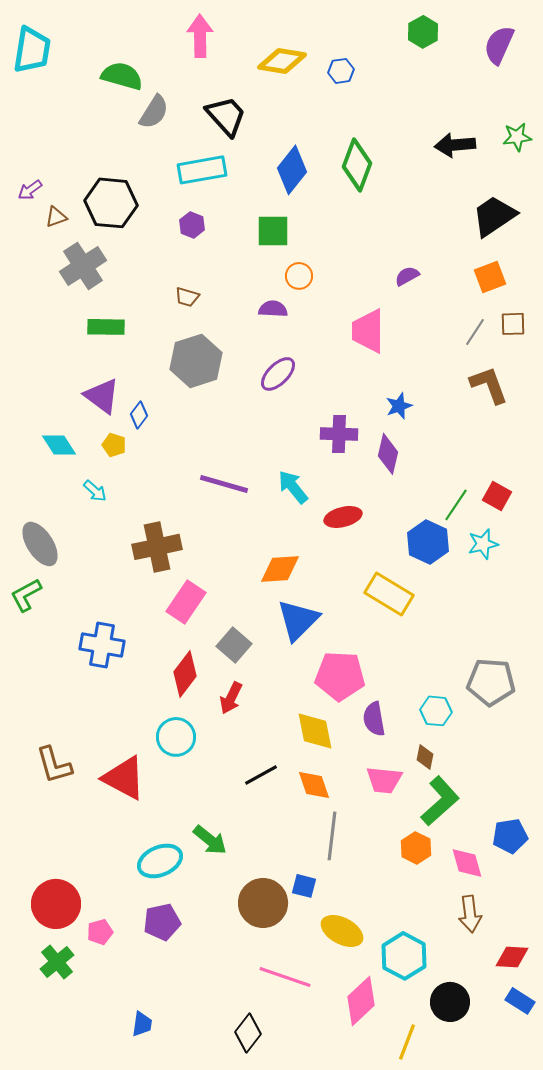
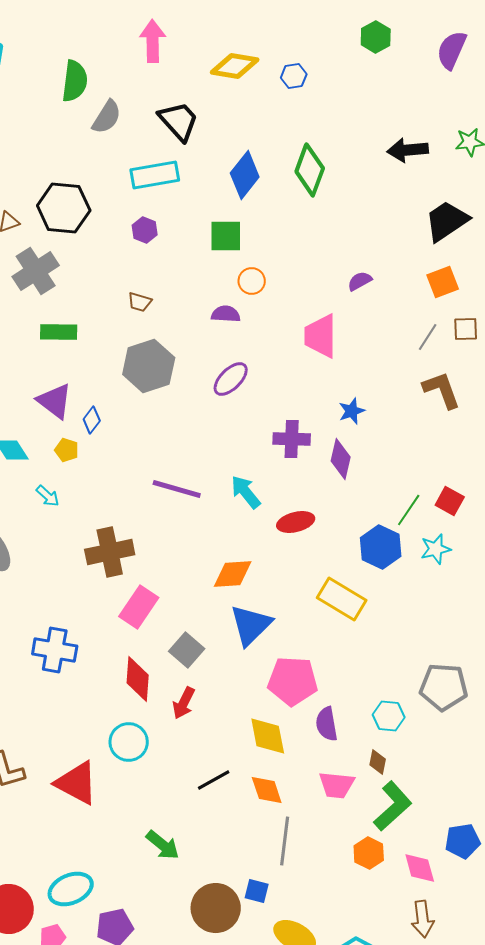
green semicircle: (122, 76) -> (75, 81), turned 81
red diamond: (185, 674) -> (138, 679), turned -33
cyan ellipse: (160, 861) -> (71, 889), moved

